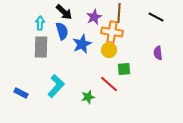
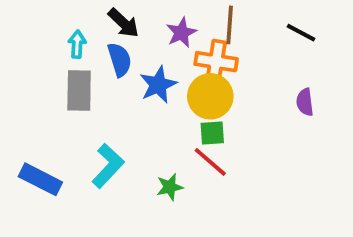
yellow circle: (109, 50) -> (210, 96), size x1.5
green square: (124, 69) -> (212, 133), moved
blue rectangle: (21, 93) -> (40, 179), size x1.5

